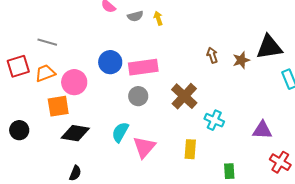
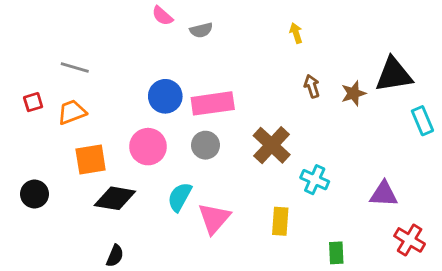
yellow arrow: (158, 18) -> (296, 33), moved
red square: (18, 66) -> (33, 102), size x0.6
pink circle: (74, 82) -> (148, 147), moved

